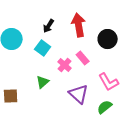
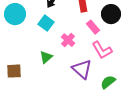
pink rectangle: (83, 58) -> (93, 27), moved
pink L-shape: (109, 82) -> (102, 50), moved

